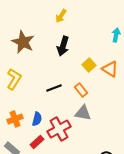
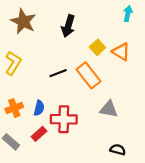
orange rectangle: (81, 90) -> (88, 75), size x1.6
gray triangle: (83, 113) -> (109, 109), moved
red cross: (59, 129) -> (64, 119), turned 30

